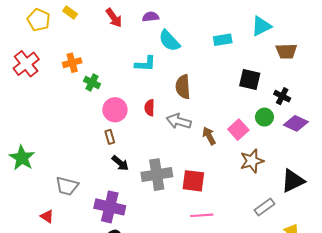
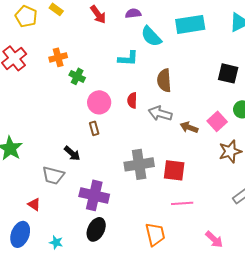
cyan rectangle: (223, 40) -> (190, 24), moved, size x1.6
brown arrow: (209, 136) -> (189, 127), turned -42
black arrow: (120, 163) -> (72, 153), moved

